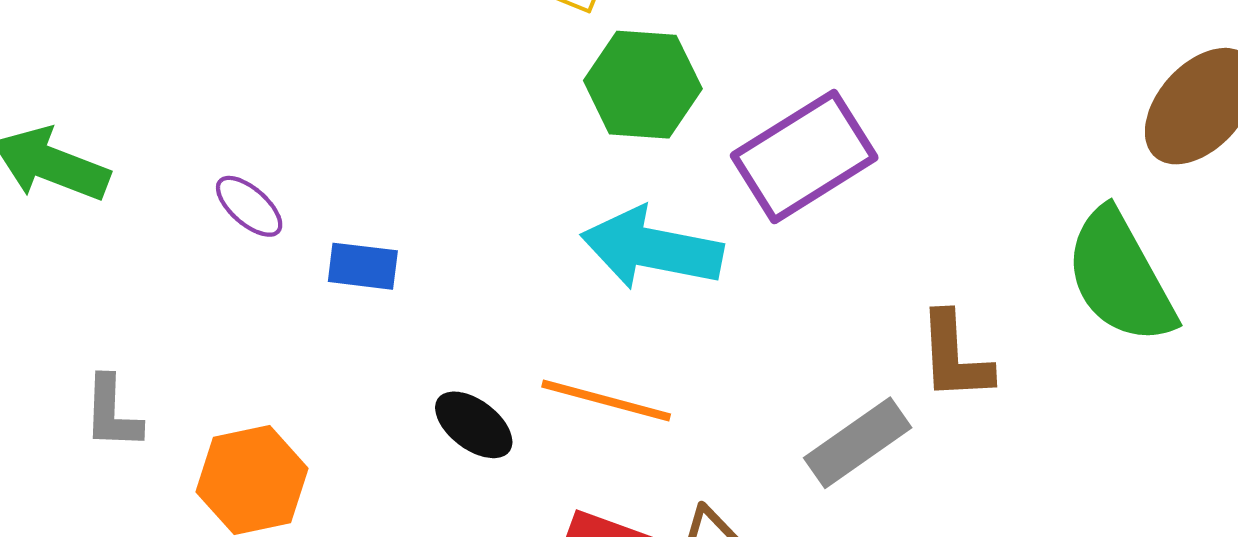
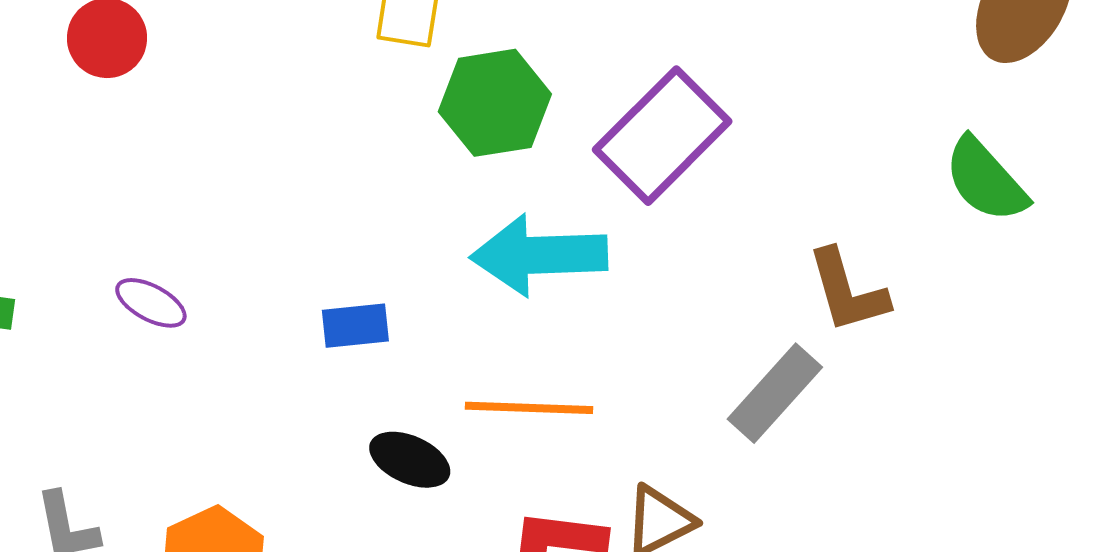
blue rectangle: (363, 266) -> (355, 326), moved
green semicircle: (1120, 277) -> (986, 180), size x0.7

